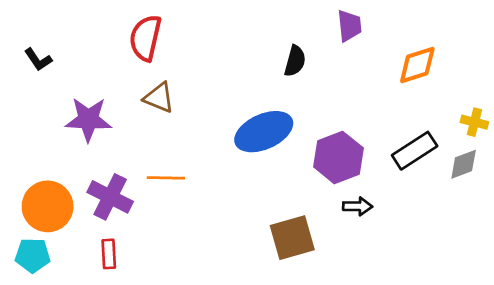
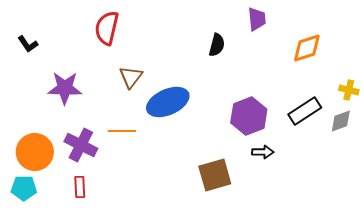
brown triangle: (159, 98) -> (131, 77), moved, turned 45
blue ellipse: (264, 132) -> (168, 102), moved

